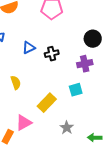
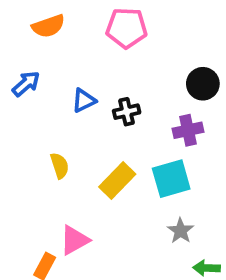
cyan square: (76, 90) -> (171, 179), size x1.5
yellow rectangle: (47, 103) -> (117, 181), moved
gray star: (67, 128) -> (181, 231), moved

